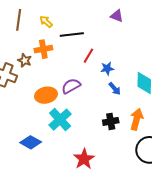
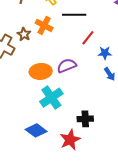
orange cross: (43, 49) -> (44, 25), turned 30
black cross: (111, 121) -> (85, 119), moved
blue diamond: (31, 142) -> (36, 130), moved

